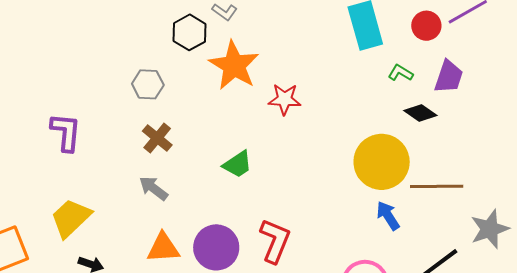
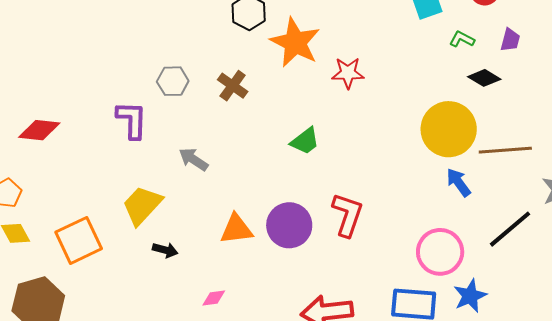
purple trapezoid: (449, 77) -> (510, 40), size x0.7
gray hexagon: (148, 84) -> (173, 81), moved
brown cross: (157, 138) -> (233, 86), moved
gray arrow: (153, 188) -> (193, 159), moved

